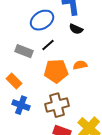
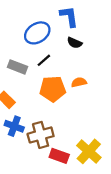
brown cross: (57, 105) -> (41, 135), moved

